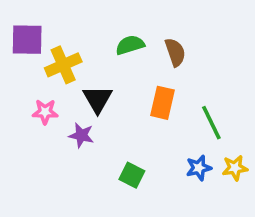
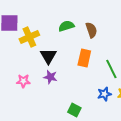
pink star: (45, 112) -> (23, 81), moved
purple star: (81, 135) -> (50, 77), moved
green square: (132, 175) -> (74, 110), moved

